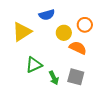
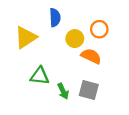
blue semicircle: (47, 15) -> (55, 18), turned -77
green triangle: (34, 65) -> (40, 76), turned 30

